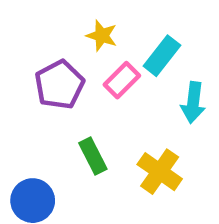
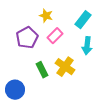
cyan rectangle: (162, 56) -> (83, 20), moved
yellow cross: (160, 172) -> (65, 67), moved

